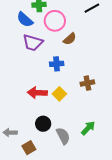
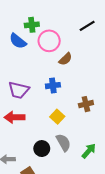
purple trapezoid: (33, 43) -> (19, 90), moved
red arrow: (37, 93) -> (15, 117), moved
gray semicircle: (63, 136) -> (63, 142), moved

